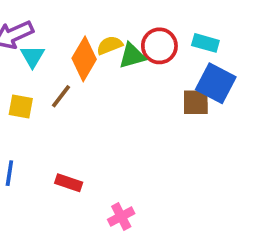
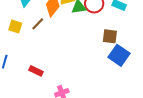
blue square: (216, 83) -> (119, 55), moved

